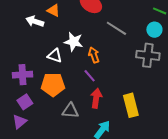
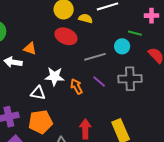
gray line: (116, 28) -> (95, 57), turned -40
cyan circle: (154, 30) -> (122, 46), moved
purple line: (90, 76) -> (99, 82), moved

